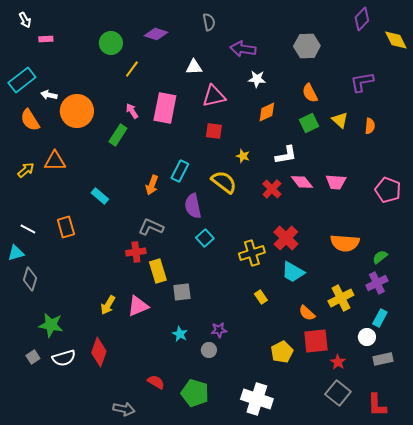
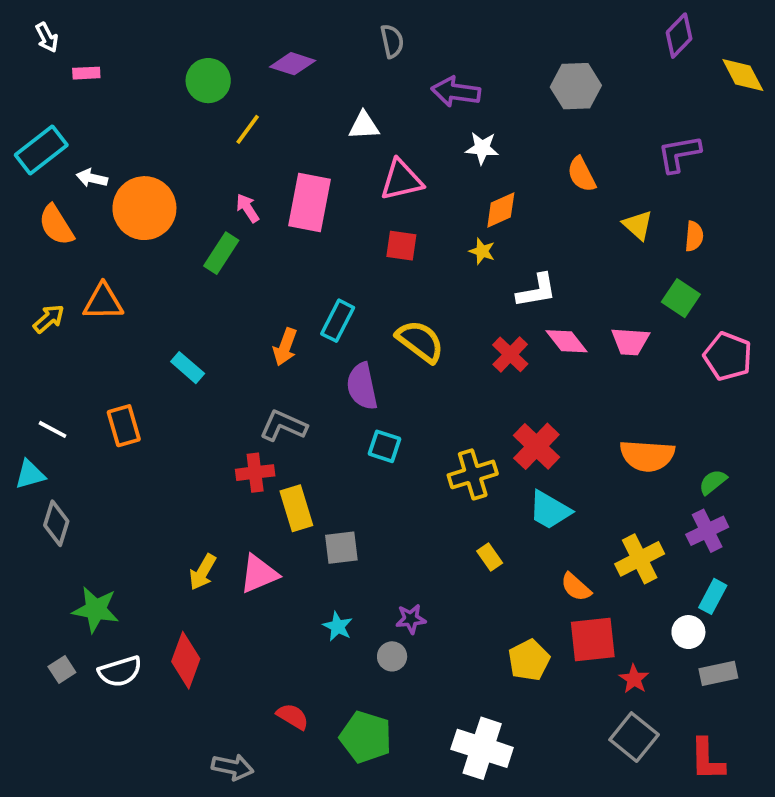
green square: (309, 123) -> (681, 298), moved, turned -30
yellow star: (243, 156) -> (482, 251), moved
cyan square: (205, 238) -> (385, 446), turned -30

